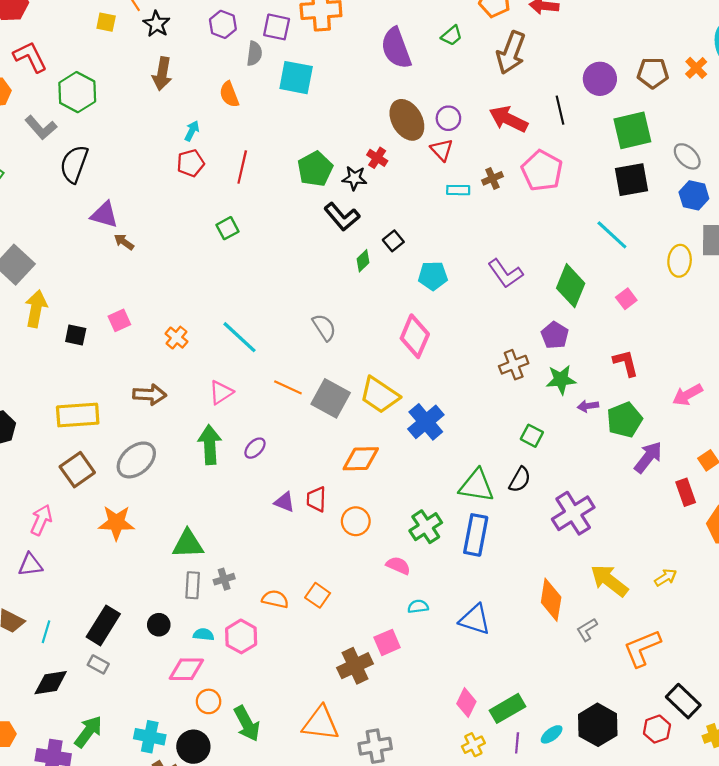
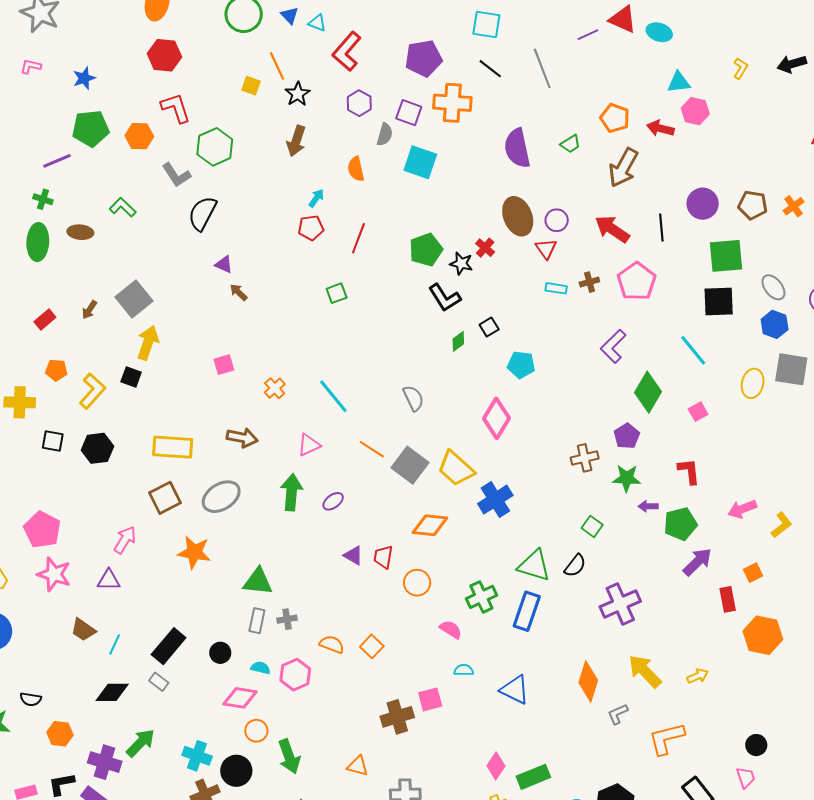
purple triangle: (104, 215) -> (224, 264), size x0.7
purple L-shape: (505, 273) -> (613, 346), moved, turned 72
black square: (76, 335) -> (131, 377), moved
orange triangle: (321, 723) -> (358, 766), size x0.6

